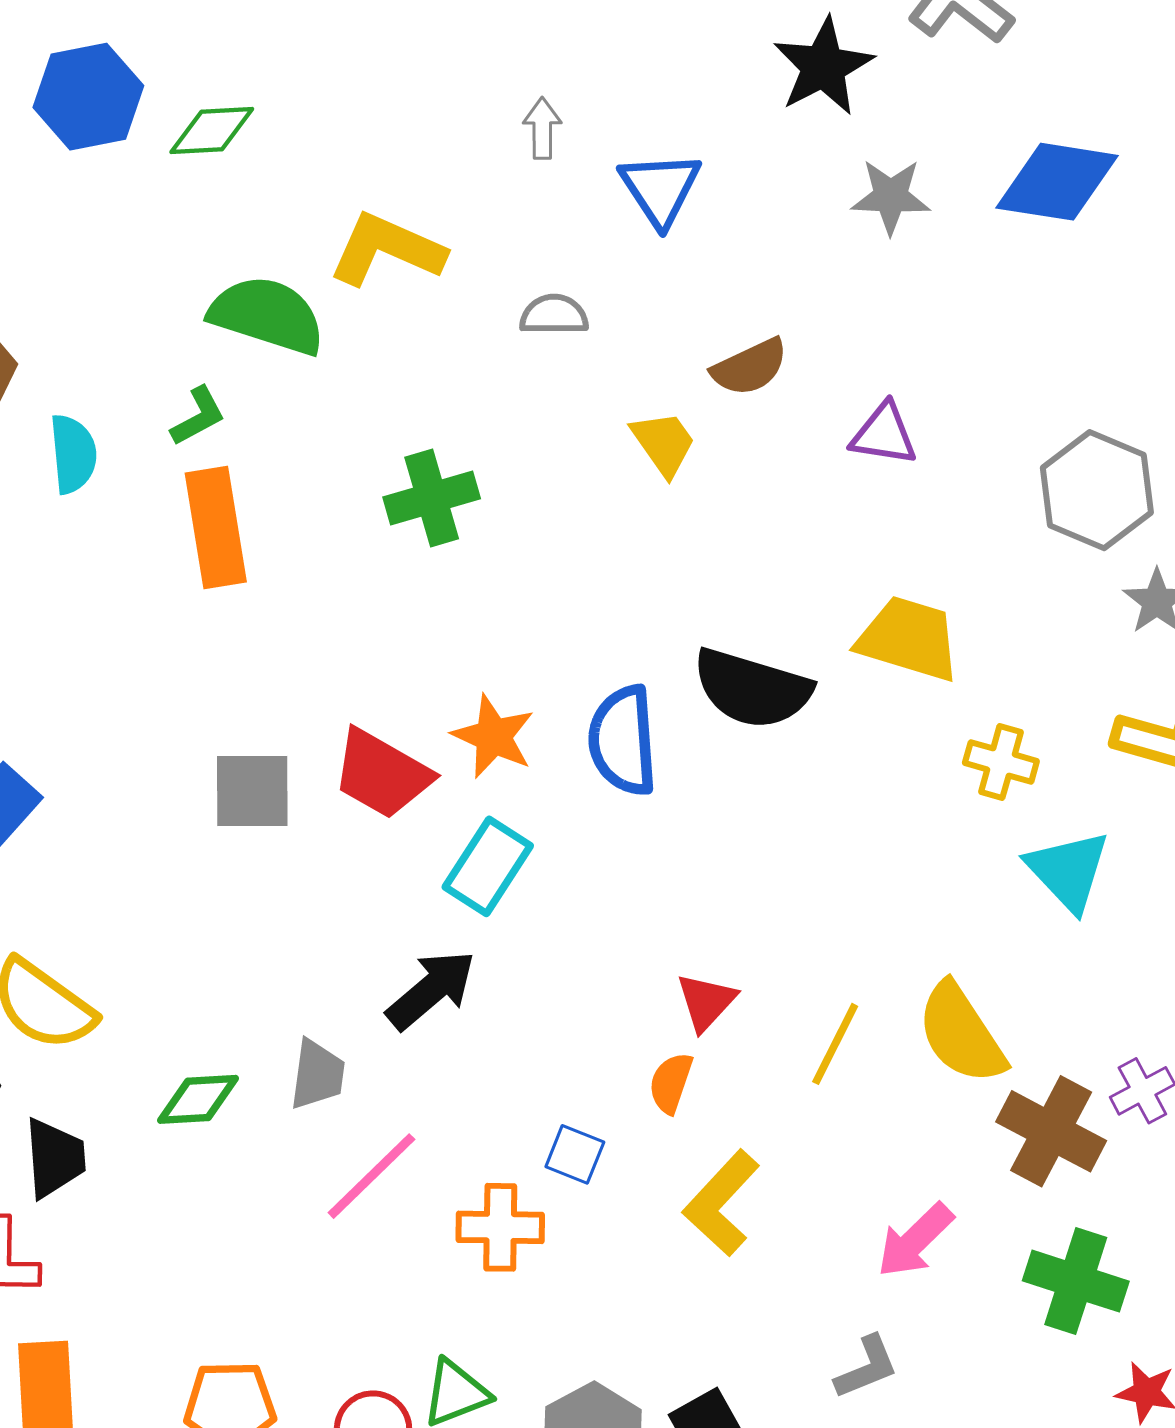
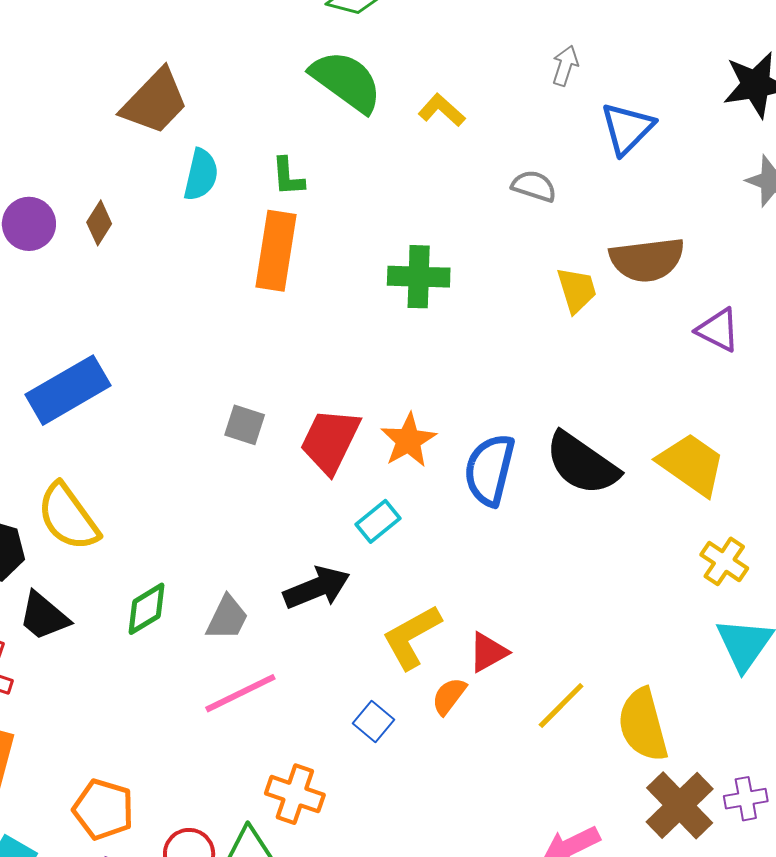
yellow L-shape: (387, 249) -> (442, 110), size x0.6
green semicircle: (267, 315) -> (346, 81), moved
brown semicircle: (750, 367) -> (647, 260), size x1.4
green L-shape: (198, 416) -> (288, 177), turned 96
red trapezoid: (382, 774) -> (330, 441), turned 68
gray square: (252, 791) -> (245, 425), size x0.7
cyan rectangle: (488, 866) -> (378, 521), size x0.7
green diamond: (198, 1099) -> (147, 609), turned -46
black trapezoid: (55, 1158) -> (44, 616), turned 116
yellow L-shape: (721, 1203) -> (412, 637), moved
orange cross: (500, 1227) -> (295, 794), moved

